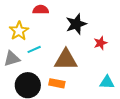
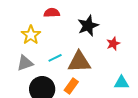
cyan line: (34, 49) -> (55, 58), moved
orange rectangle: (57, 83) -> (71, 86), turned -63

